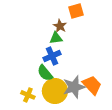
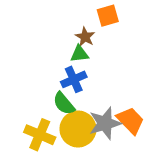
yellow cross: (28, 95) -> (40, 135), size x1.5

